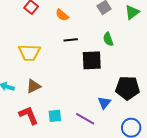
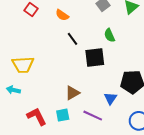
black line: (71, 40) -> (73, 39), turned 64
yellow trapezoid: (29, 53) -> (23, 65), moved
brown triangle: (33, 86) -> (72, 93), moved

